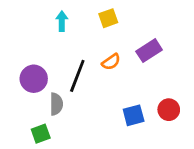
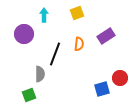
orange semicircle: (111, 62) -> (79, 44), turned -48
purple circle: (34, 79) -> (24, 34), moved
blue square: (134, 115) -> (102, 89), moved

